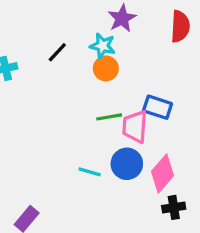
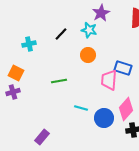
orange circle: (106, 68) -> (88, 55), moved
green line: (109, 117) -> (59, 81), moved
blue circle: (127, 164) -> (104, 118), moved

